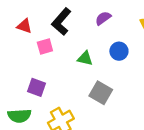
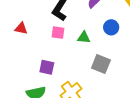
red triangle: (24, 26) -> (21, 28), moved
pink square: (45, 47) -> (58, 33), moved, turned 32

